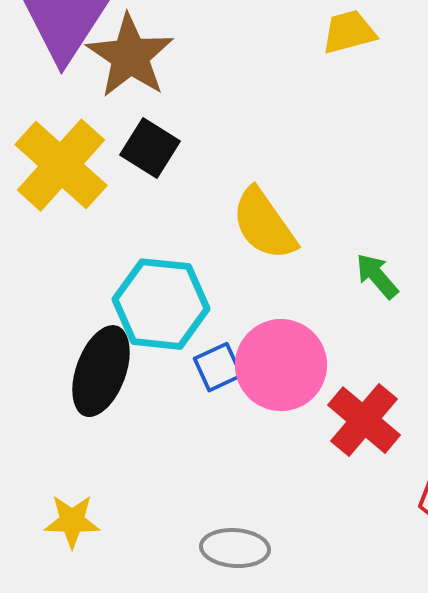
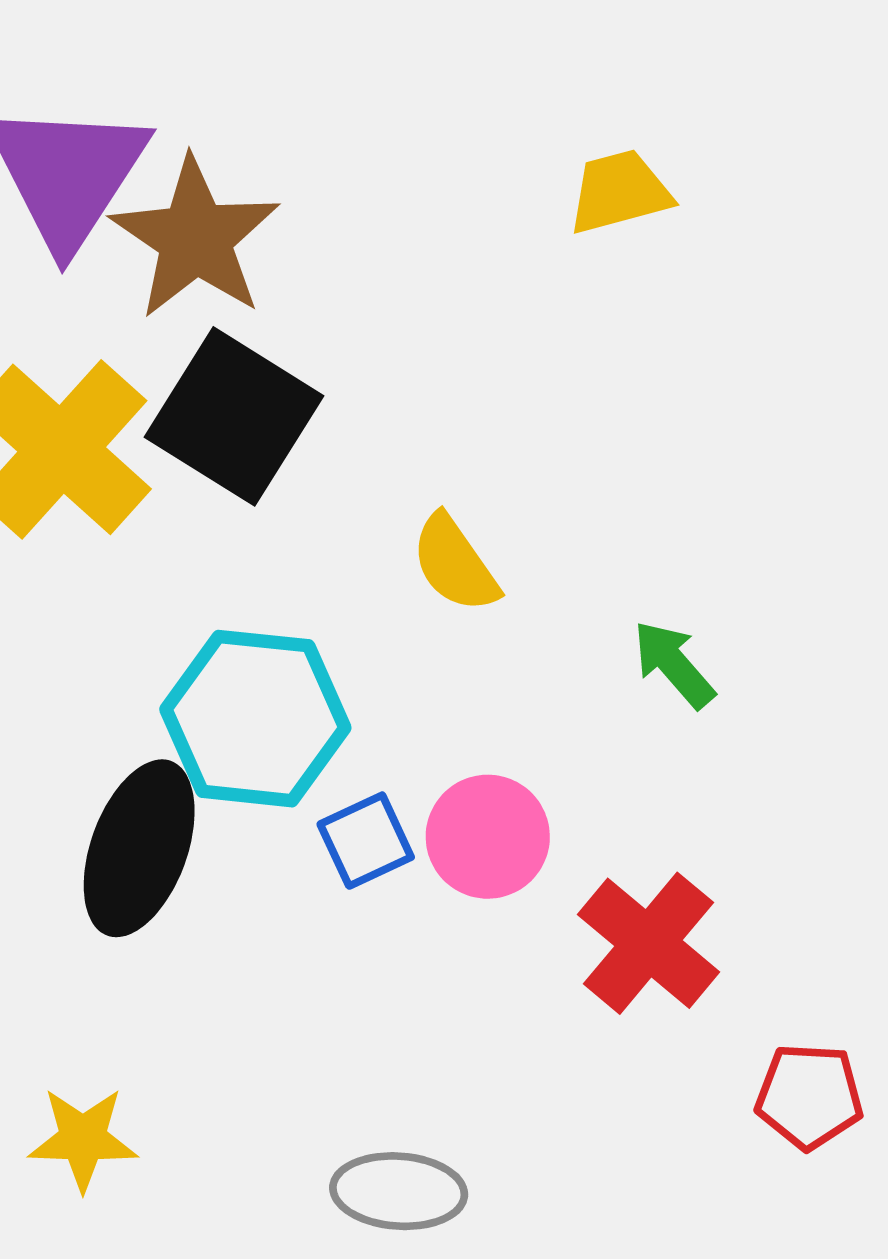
black square: (150, 148) -> (234, 416), size x1.5
yellow semicircle: (264, 224) -> (455, 564), size x0.7
pink circle: (281, 365) -> (488, 837), size x0.7

